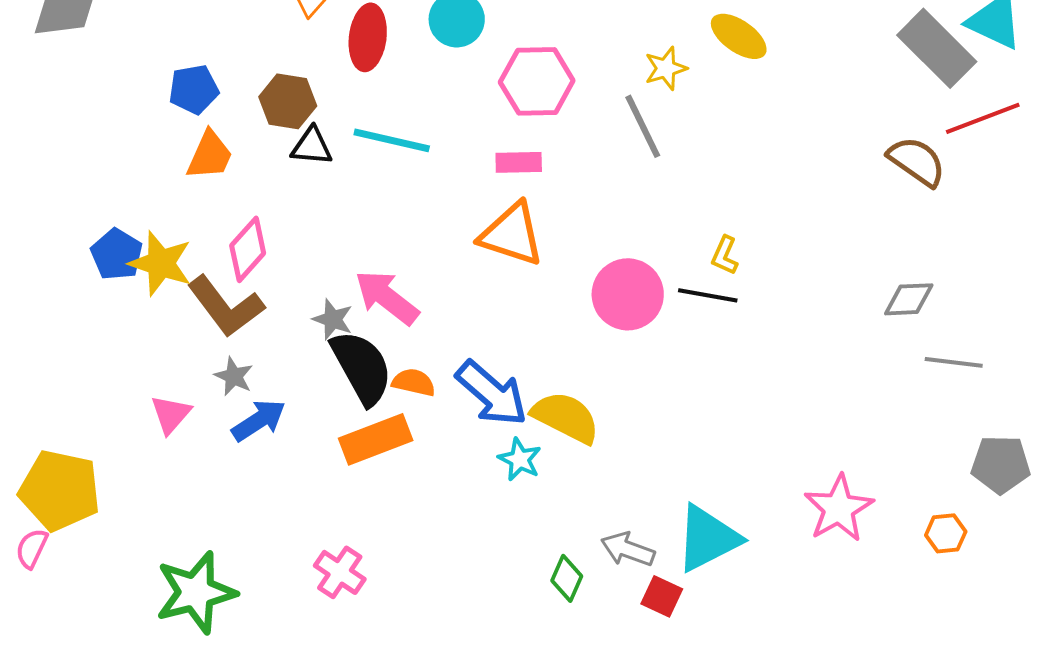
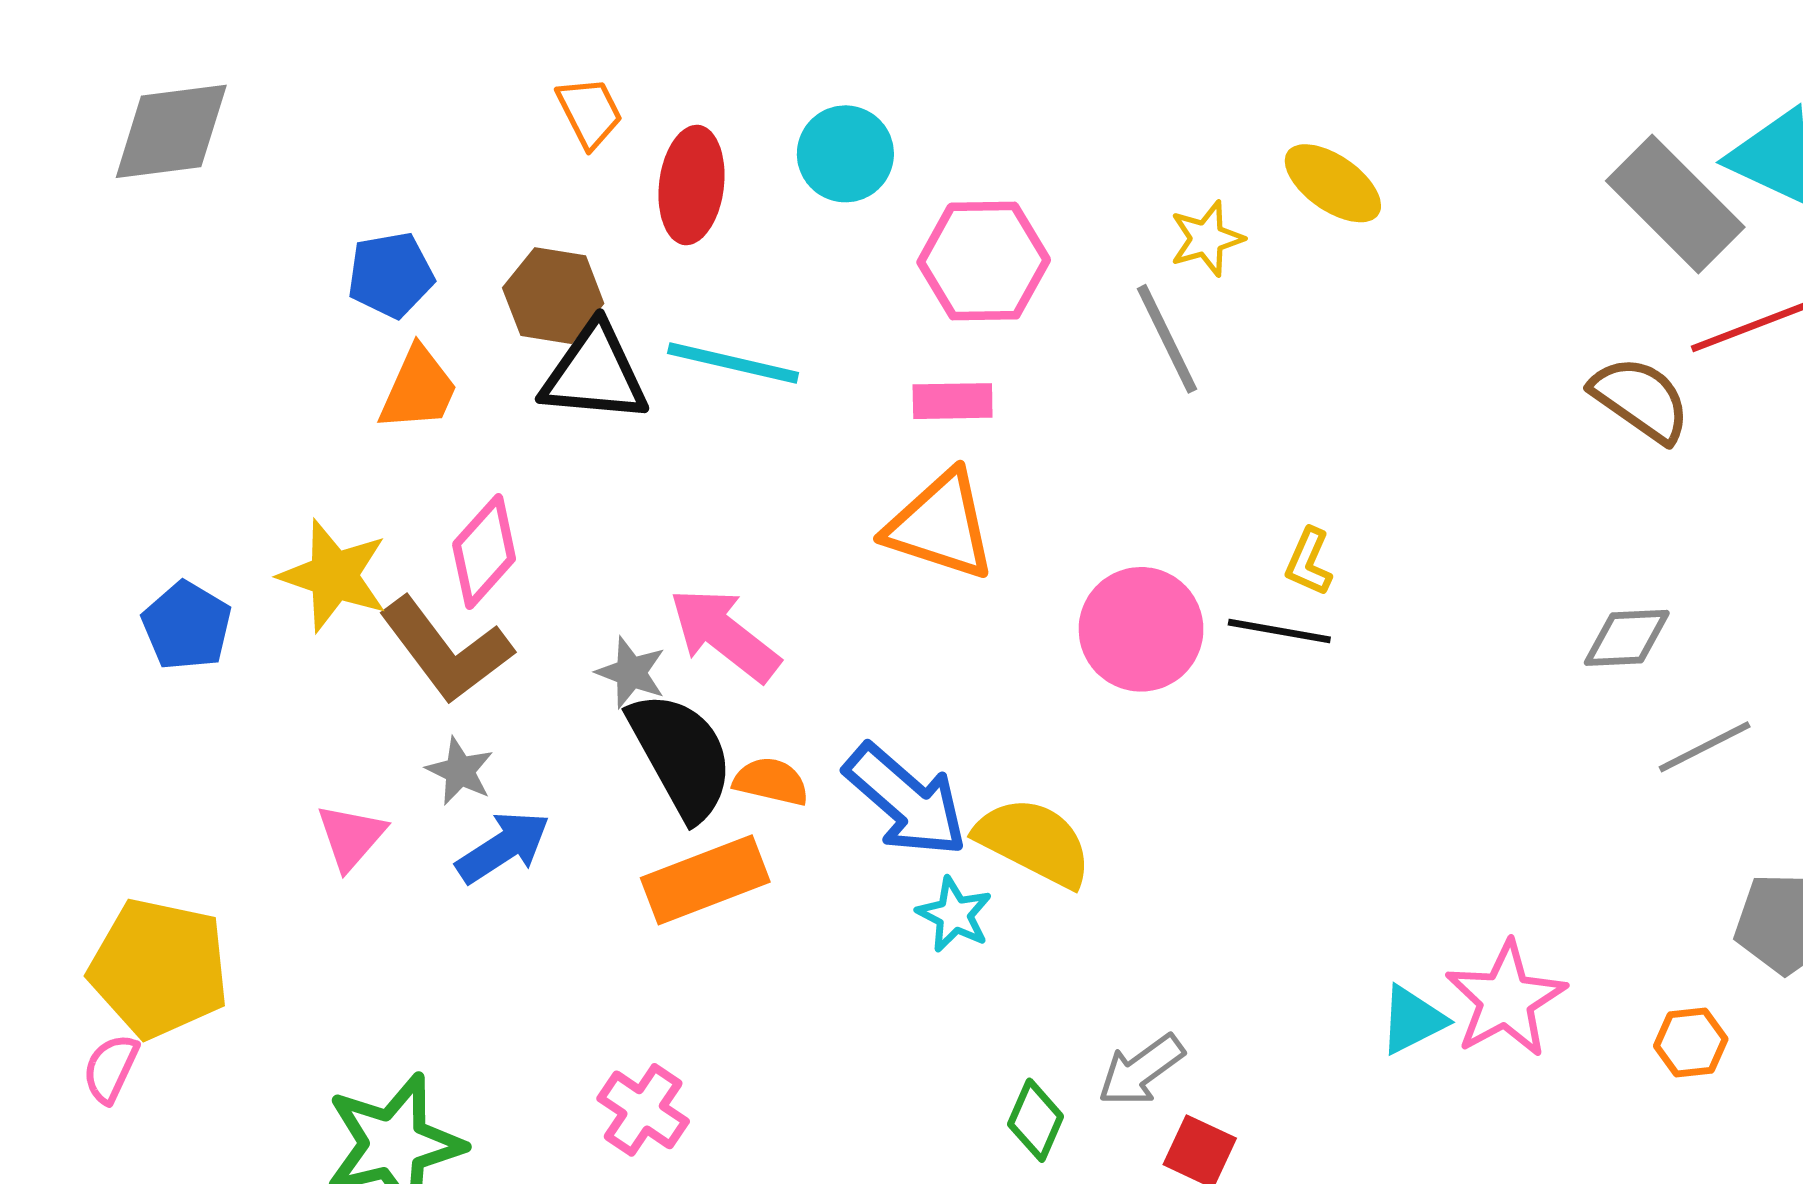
black triangle: (312, 146) -> (595, 373), size x1.5
blue pentagon: (117, 254) -> (187, 626), moved
gray line: (954, 362) -> (1705, 747), turned -34
cyan triangle: (708, 538) -> (1412, 1020), moved, size x0.6
gray arrow: (628, 549) -> (1141, 1070), turned -56

